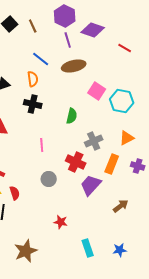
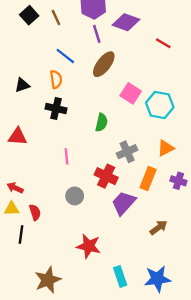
brown ellipse: (74, 66) -> (104, 64), turned -40
red star: (61, 222) -> (89, 246), size x1.5
blue star: (120, 250) -> (157, 279), size x1.6

